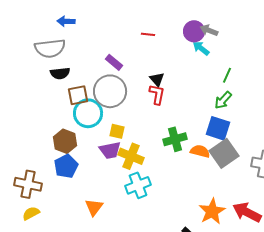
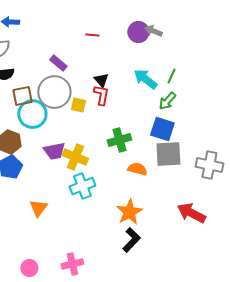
cyan arrow: (201, 48) -> (145, 79), moved, size x1.4
yellow square: (117, 131) -> (78, 105), moved
orange semicircle: (200, 151) -> (137, 169), moved
gray square: (224, 153) -> (168, 154), turned 32
orange star: (212, 211) -> (129, 212), moved

